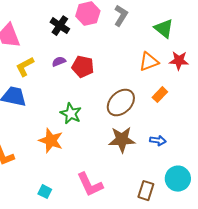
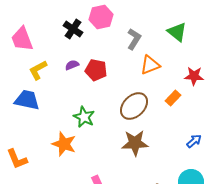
gray L-shape: (121, 16) -> (134, 39), moved
red star: (179, 61) -> (194, 76), moved
orange triangle: (149, 62) -> (150, 65), moved
blue arrow: (158, 141) -> (194, 141), moved, turned -49

